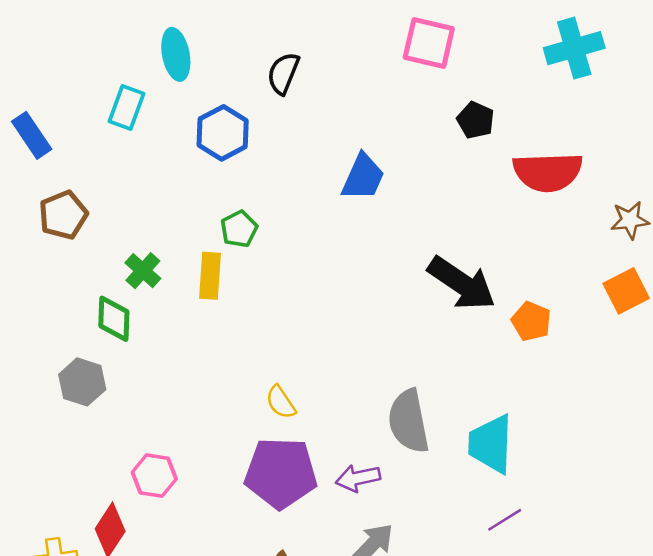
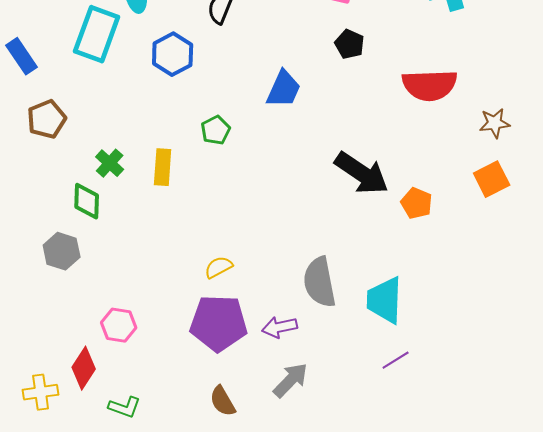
cyan rectangle: (126, 108) -> (97, 34), size x1.6
black pentagon: (476, 120) -> (350, 44), moved
green pentagon: (239, 229) -> (216, 130), moved
yellow semicircle: (281, 402) -> (219, 267), turned 96

